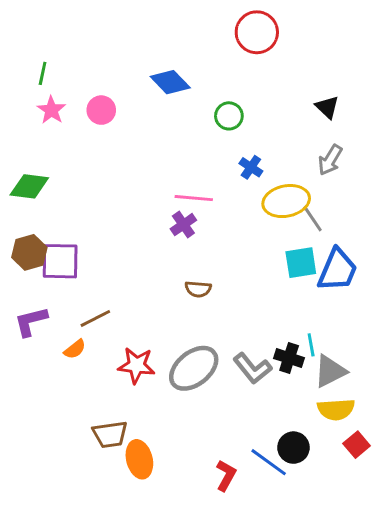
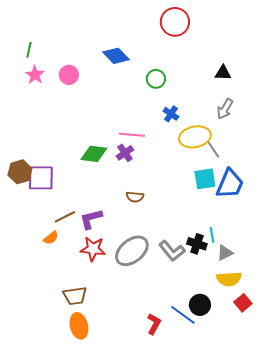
black triangle: (327, 107) -> (223, 73), turned -42
green diamond: (29, 186) -> (94, 154), moved
purple L-shape: (31, 321) -> (91, 219), moved
gray triangle: (330, 371) -> (225, 253), size x0.7
orange ellipse: (139, 459) -> (79, 326), moved

